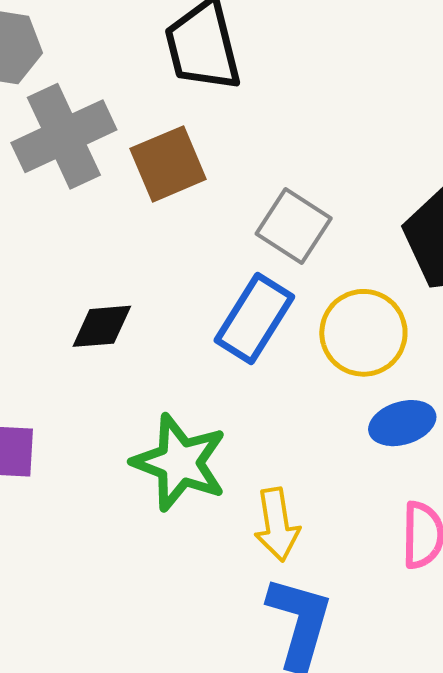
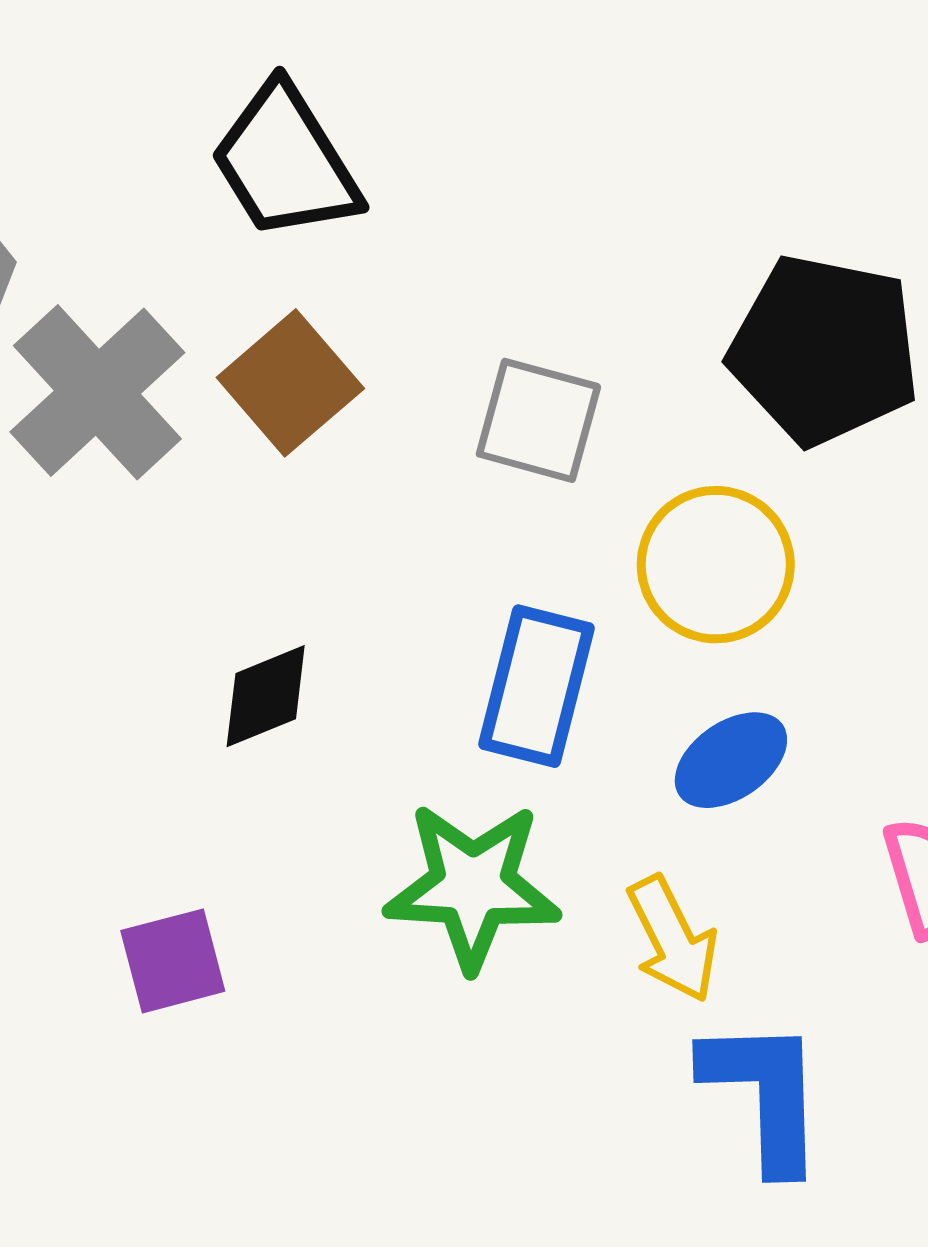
blue rectangle: (254, 318) -> (537, 686), moved
blue ellipse: (402, 423) -> (731, 760), moved

